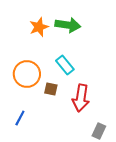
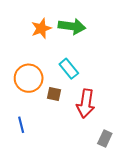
blue line: (20, 118) -> (21, 125), turned -42

